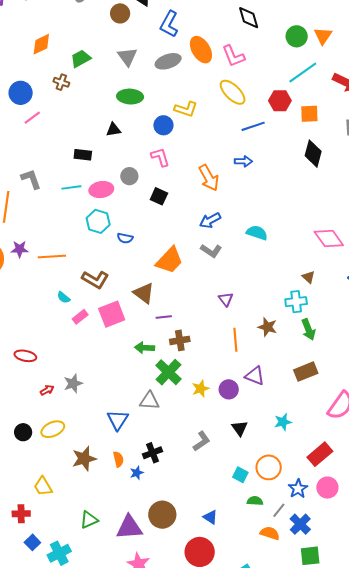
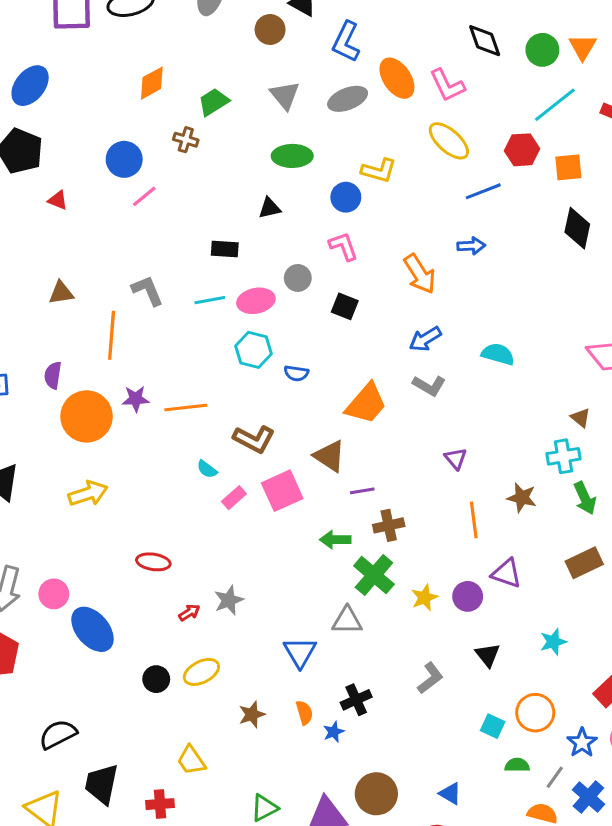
black diamond: (249, 18) -> (485, 41), moved
brown star: (84, 459) -> (252, 714), size x0.7

